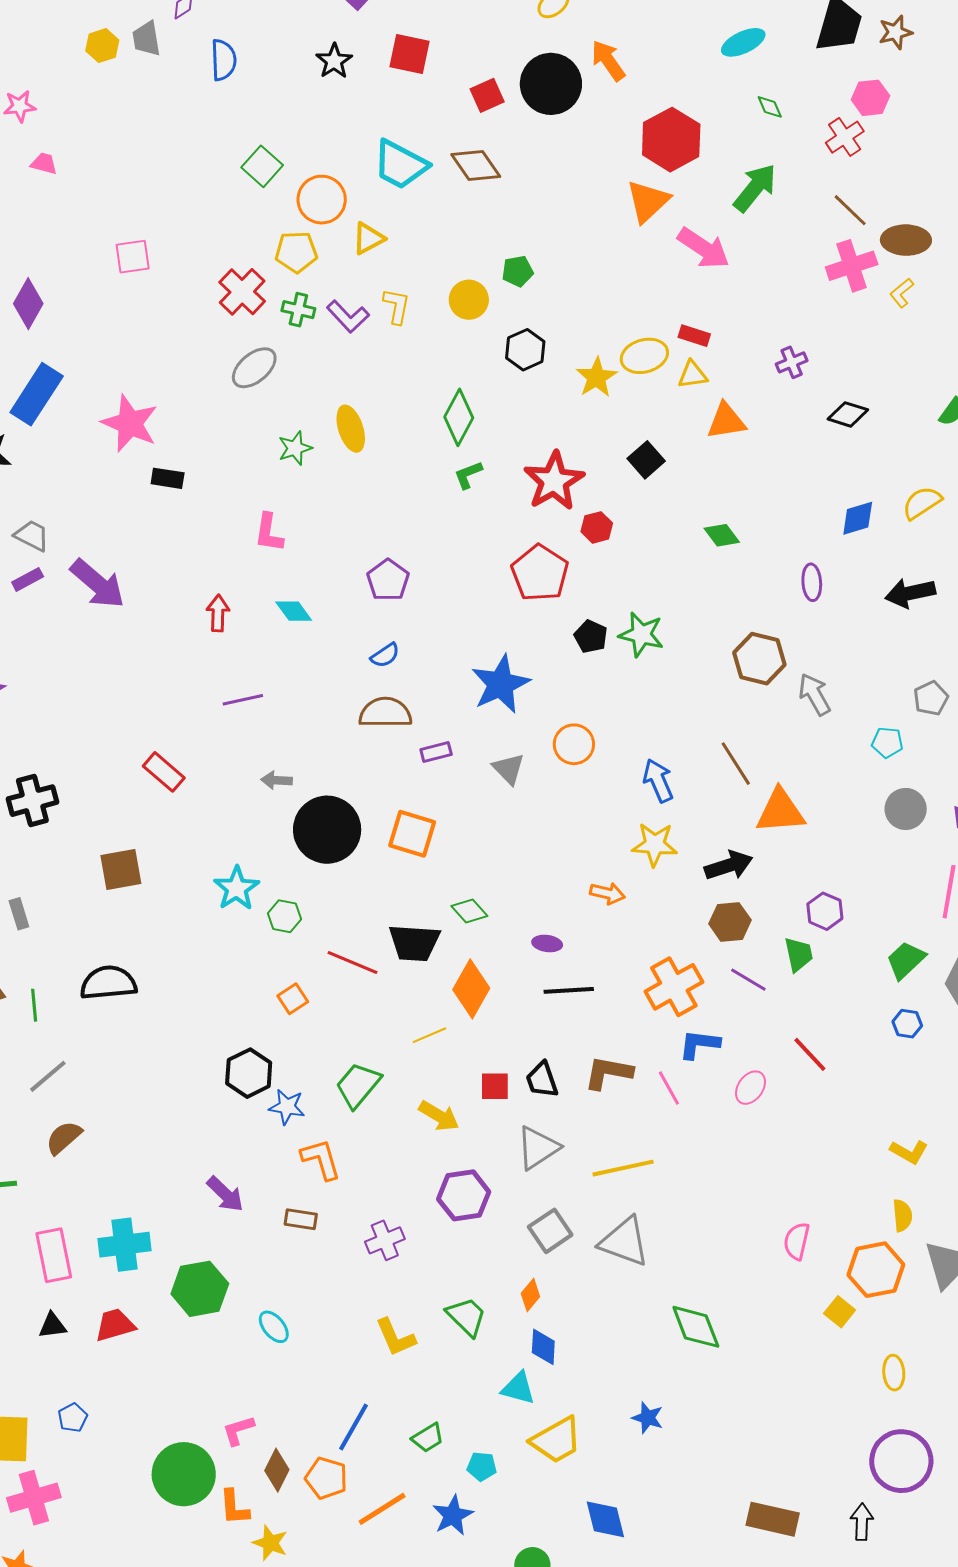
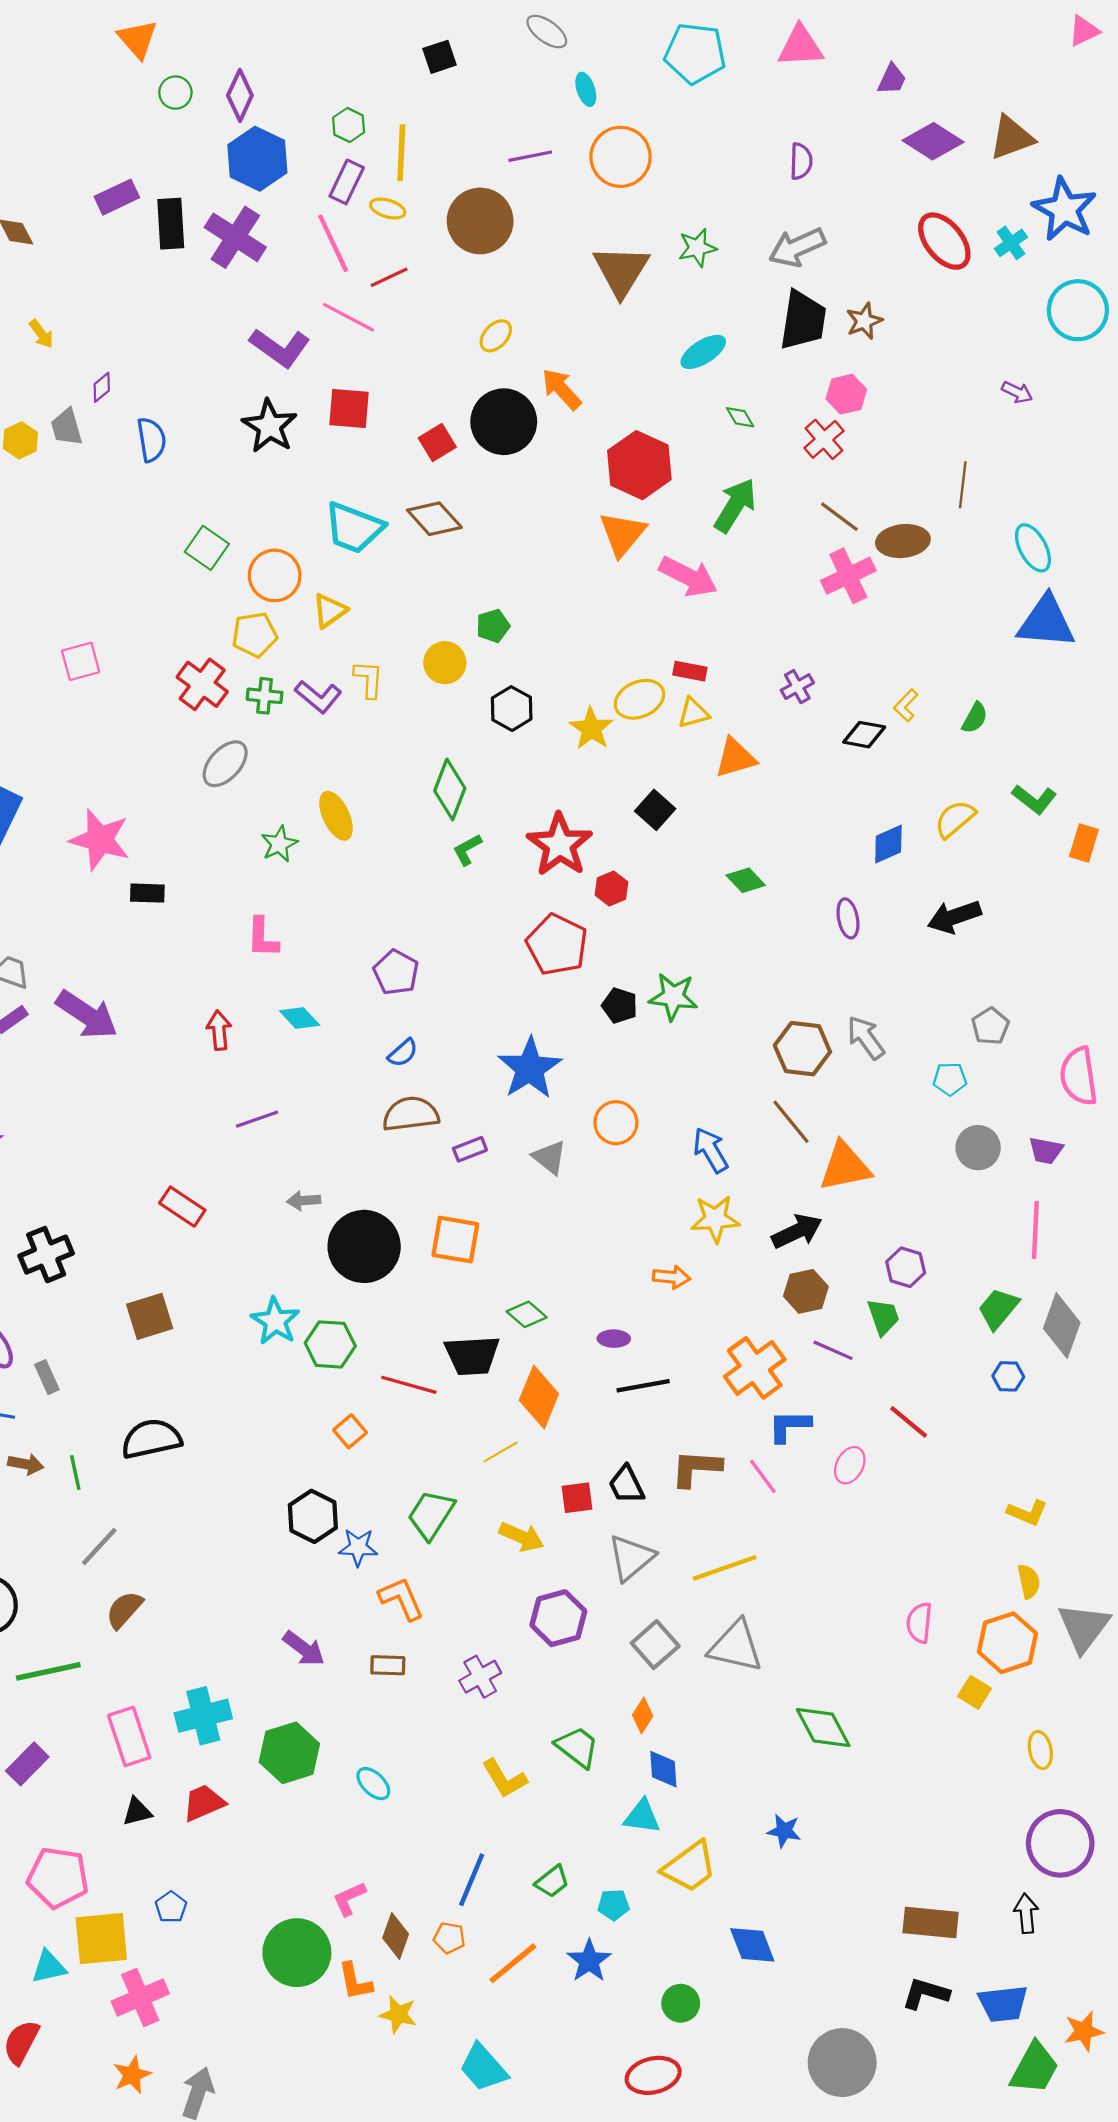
black star: (334, 61) -> (270, 426), size x1.4
yellow L-shape: (902, 293) -> (906, 705), moved
brown hexagon: (759, 659) -> (802, 1049), moved
green hexagon: (285, 916) -> (330, 1344), size x1.4
orange pentagon: (326, 1478) -> (449, 1938), size x0.7

